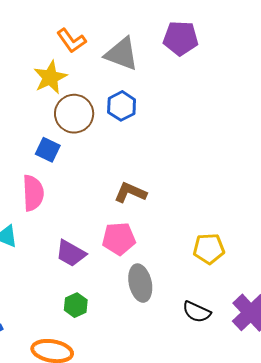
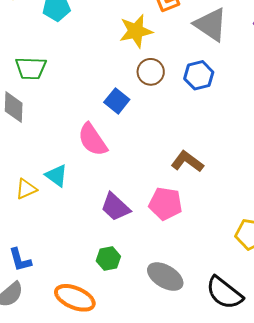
brown circle: (74, 114) -> (151, 72), size x0.7
pink semicircle: (33, 193) -> (93, 140), turned 135
gray ellipse: (140, 283) -> (165, 277), moved, turned -60
black semicircle: (197, 312) -> (224, 293), size x1.4

